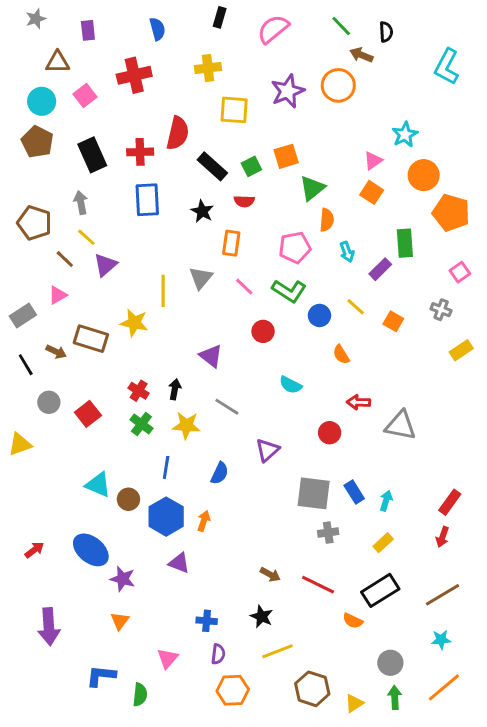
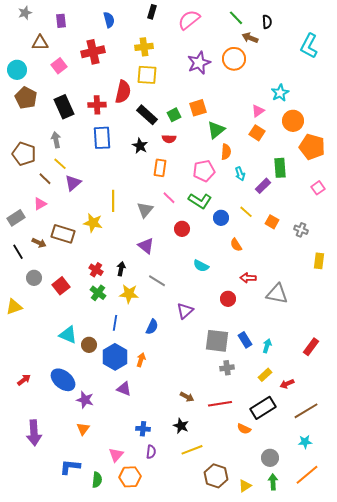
cyan circle: (42, 101) -> (17, 70), moved
yellow square: (234, 110) -> (147, 75), moved
gray triangle: (201, 278) -> (145, 210), moved
gray cross: (441, 310) -> (301, 230), moved
yellow rectangle: (461, 350) -> (319, 261), moved, turned -49
red arrow: (442, 537) -> (287, 384), moved, turned 48
red line: (318, 585) -> (220, 404), turned -35
orange hexagon: (233, 690) -> (130, 477), moved

